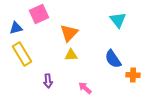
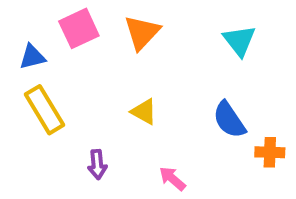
orange triangle: (69, 33) -> (142, 32), moved
yellow triangle: (71, 55) -> (144, 112), turned 32

